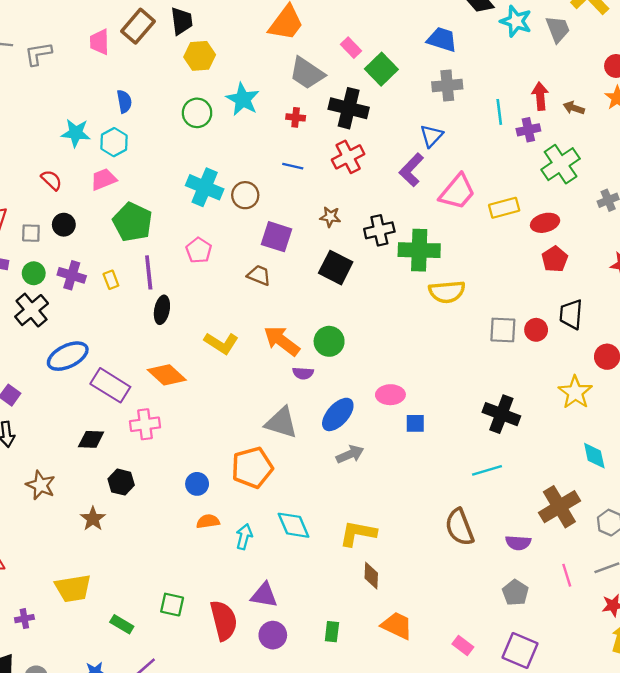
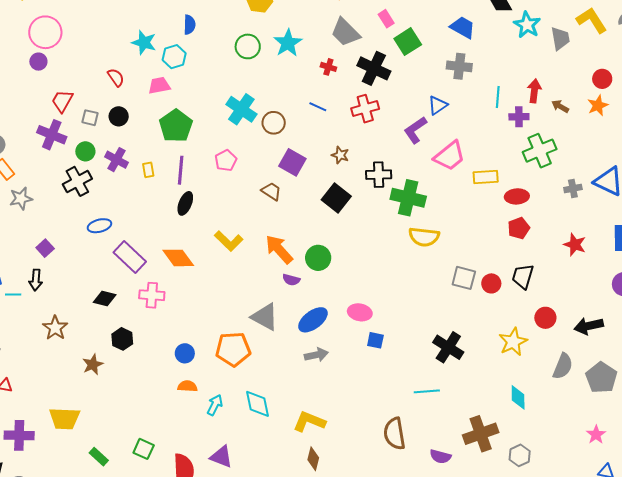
blue ellipse: (68, 356) -> (99, 226), size x0.7
purple cross: (24, 619) -> (19, 435), size x1.8

